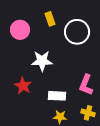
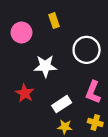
white circle: (77, 32) -> (87, 50), moved
white rectangle: (57, 96) -> (62, 104), turned -36

